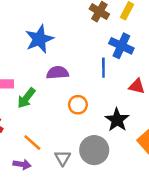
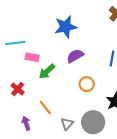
purple semicircle: (58, 73) -> (75, 56), turned -36
purple arrow: (22, 164) -> (26, 123), moved, turned -128

